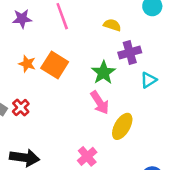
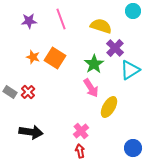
yellow semicircle: (112, 25) -> (101, 26), size x1.5
purple cross: (130, 53) -> (115, 48), turned -30
cyan triangle: (149, 80) -> (130, 70), size x1.5

